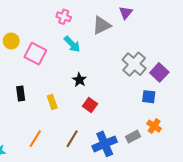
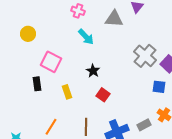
gray triangle: (102, 25) -> (114, 19), turned 30
pink square: (35, 54) -> (51, 62), moved
brown line: (72, 139) -> (86, 127), turned -30

